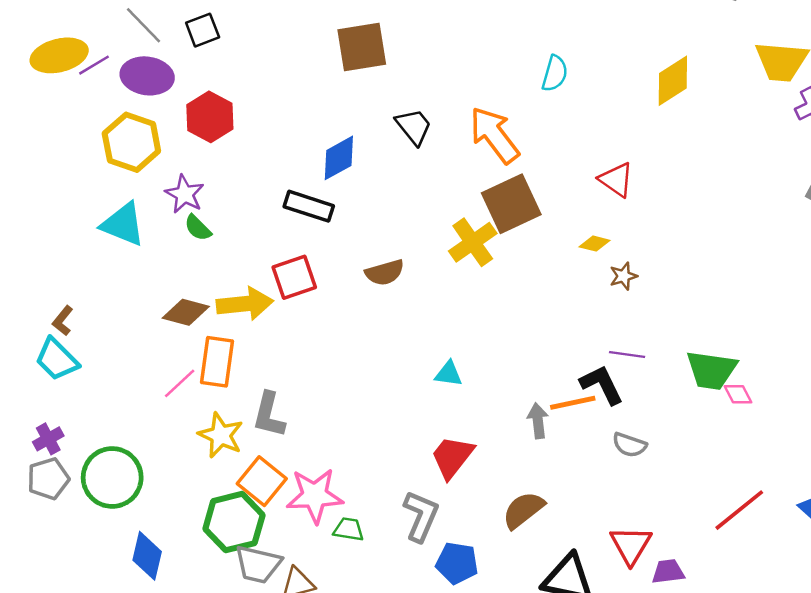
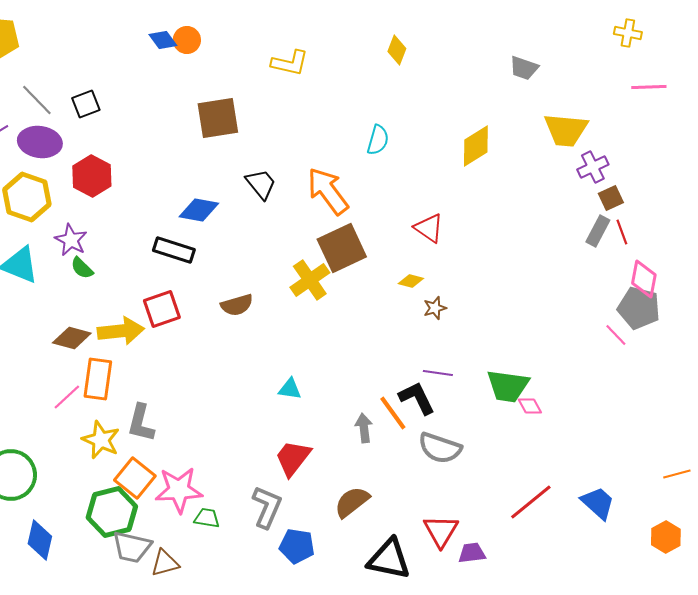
blue diamond: (339, 158) -> (199, 210), turned 39
orange line: (573, 403) -> (393, 413), turned 66
gray semicircle: (629, 445) -> (440, 448), size x1.5

